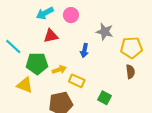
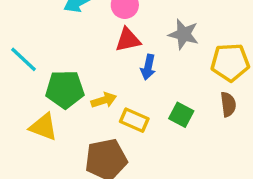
red triangle: (51, 36) -> (128, 40), moved
green square: (104, 98) -> (181, 115), moved

